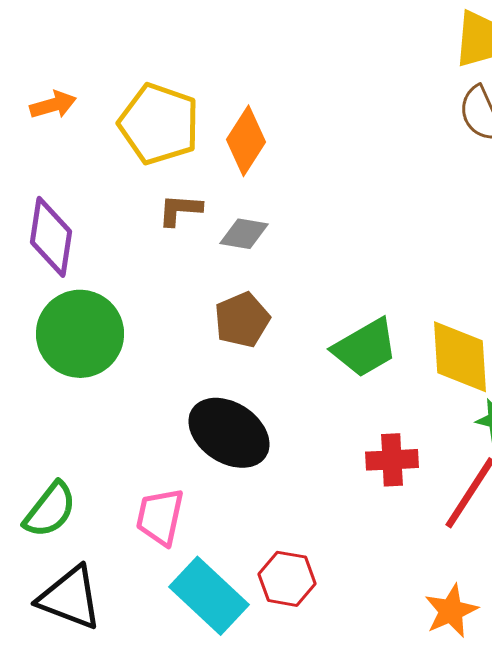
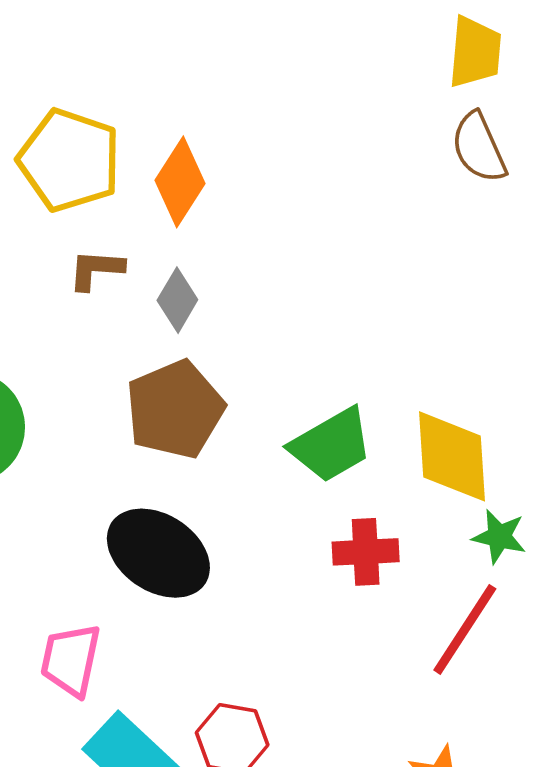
gray diamond: (244, 234) -> (177, 300), turned -69
brown pentagon: (242, 320) -> (175, 409), size x1.4
red cross: (392, 460) -> (366, 552), moved

